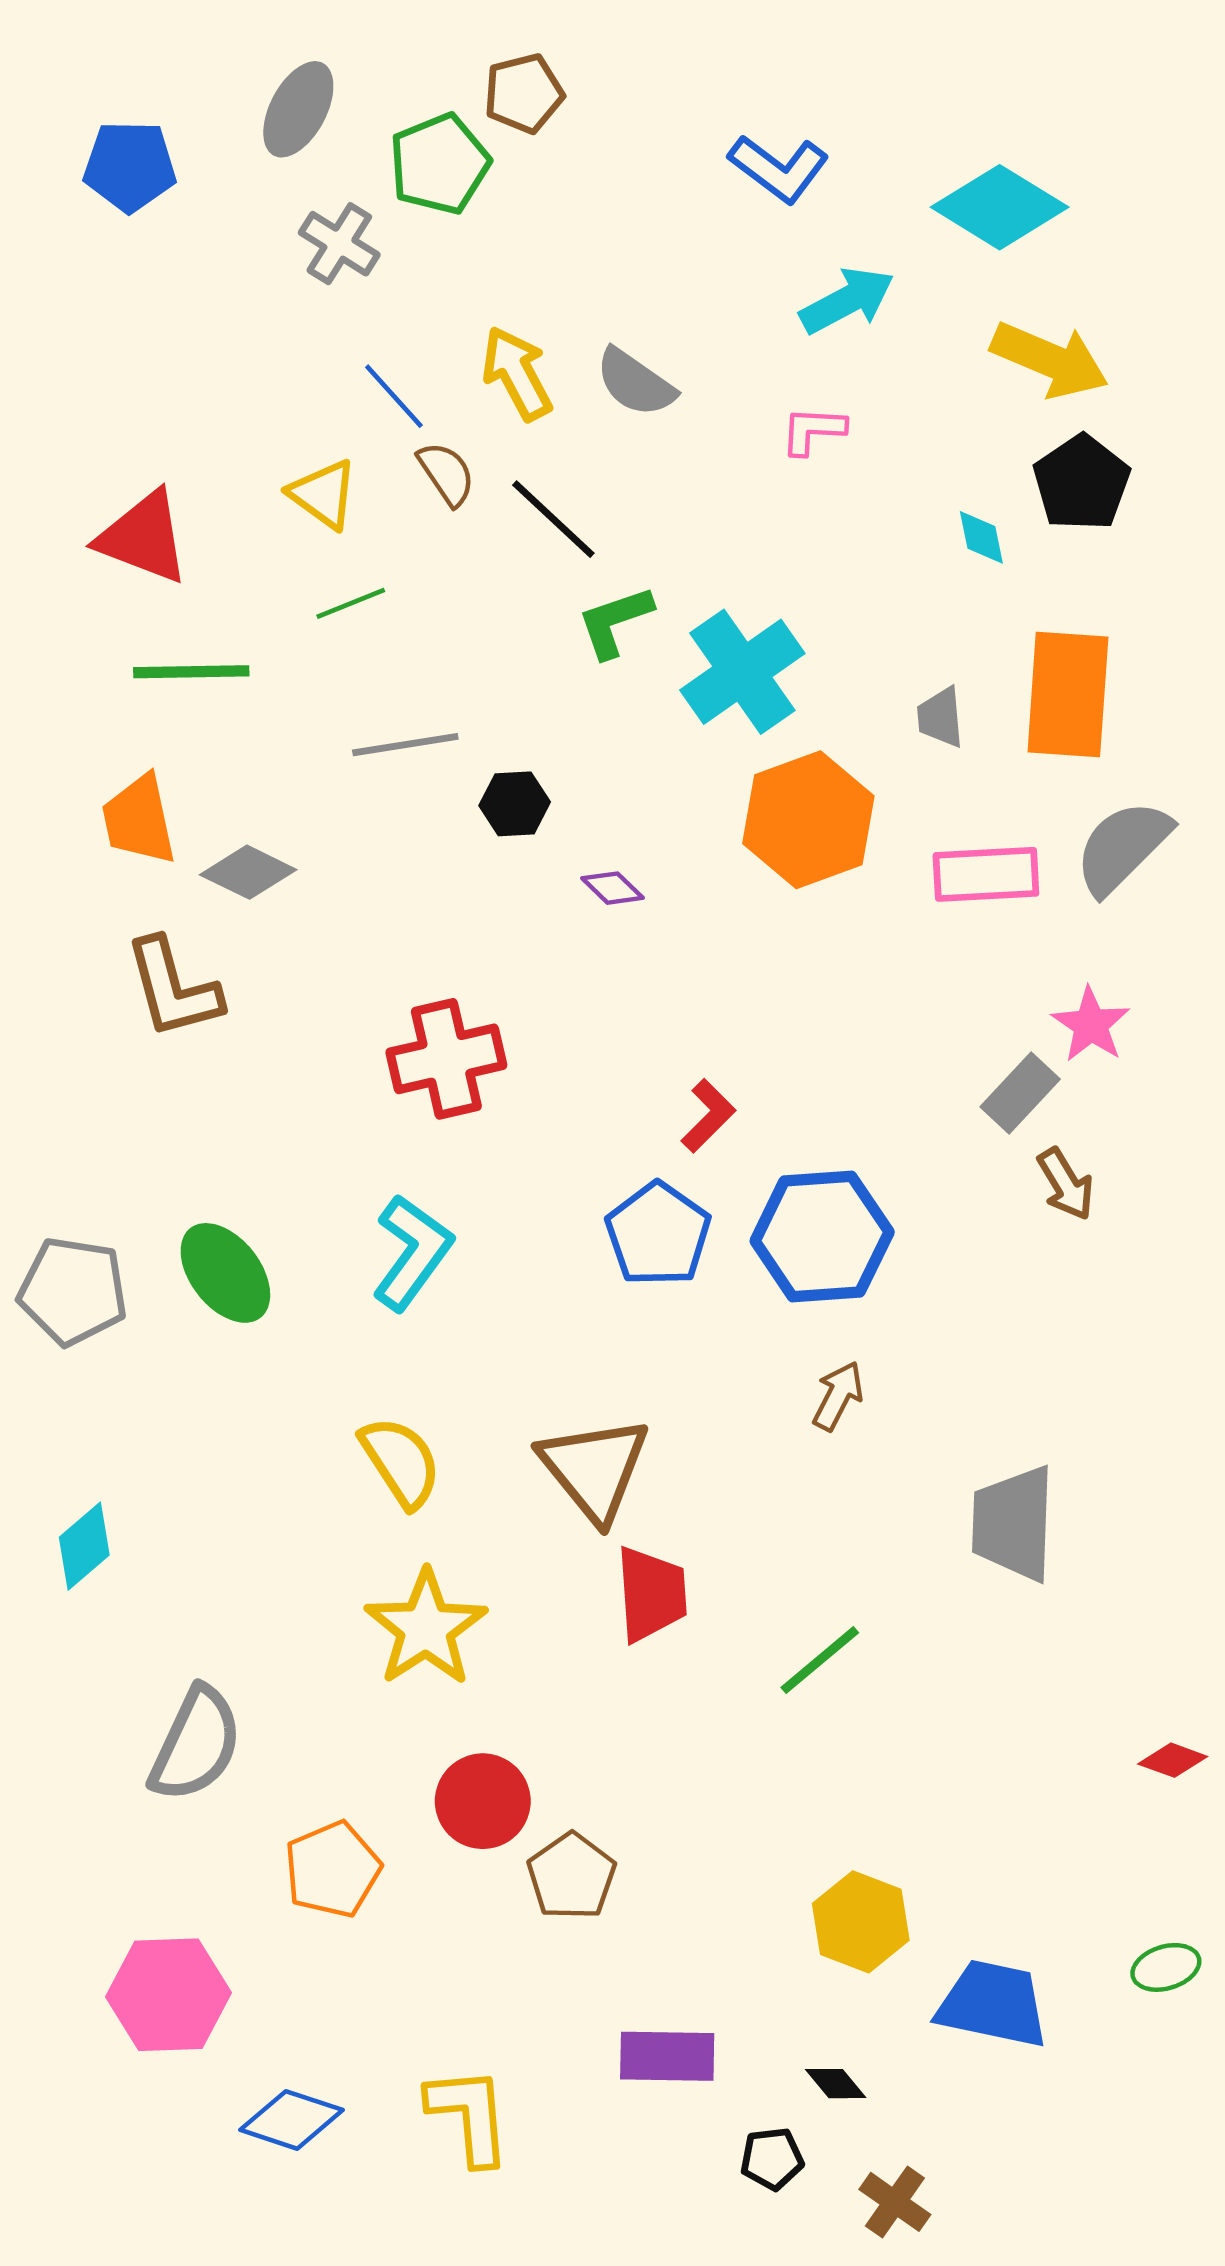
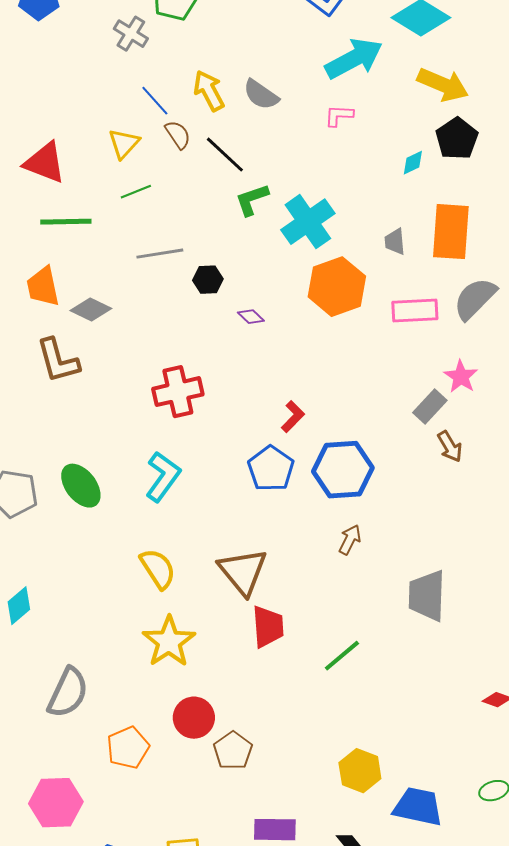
cyan arrow: (847, 301) -> (354, 59), size x1.4
yellow triangle: (323, 494) -> (124, 144), turned 36
cyan diamond: (981, 537) -> (413, 163), turned 76

